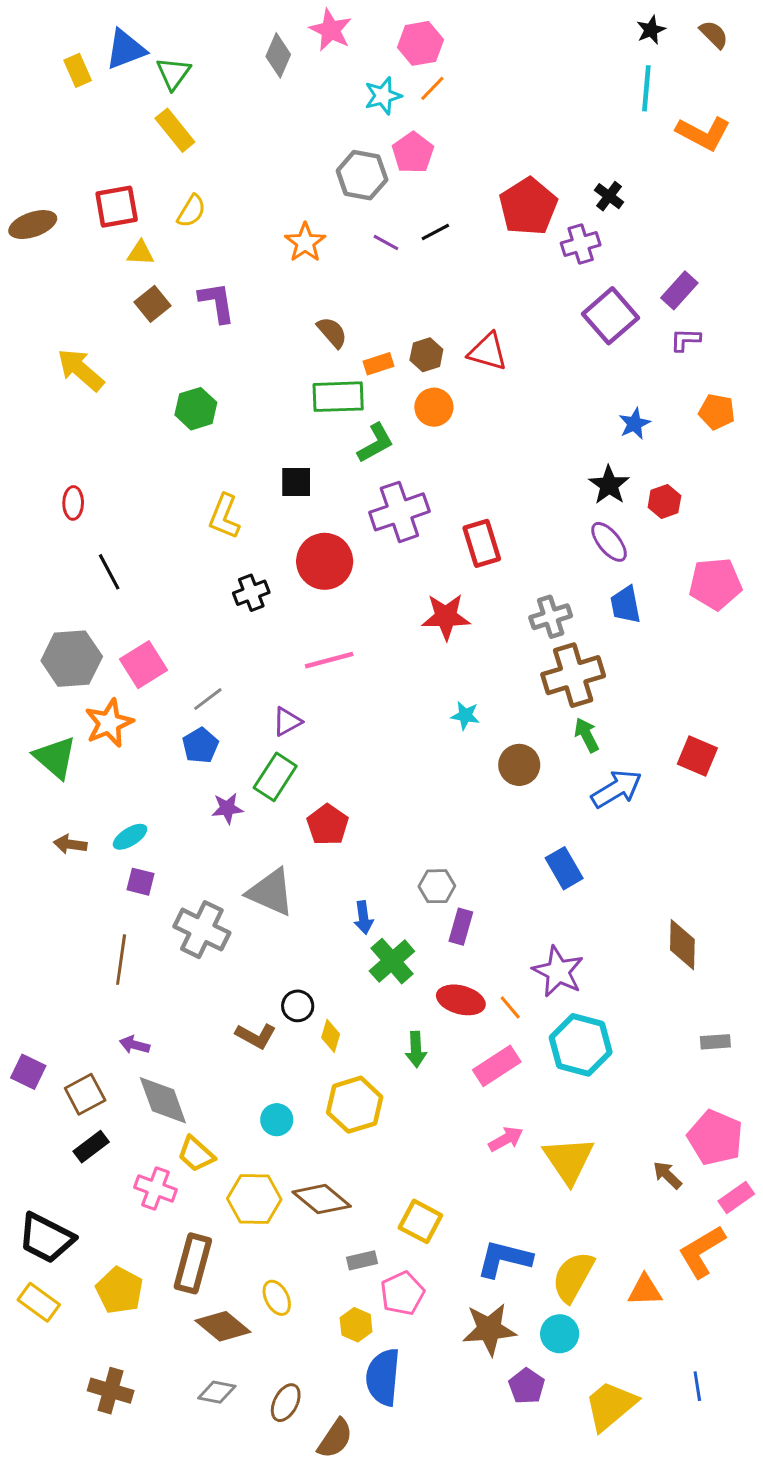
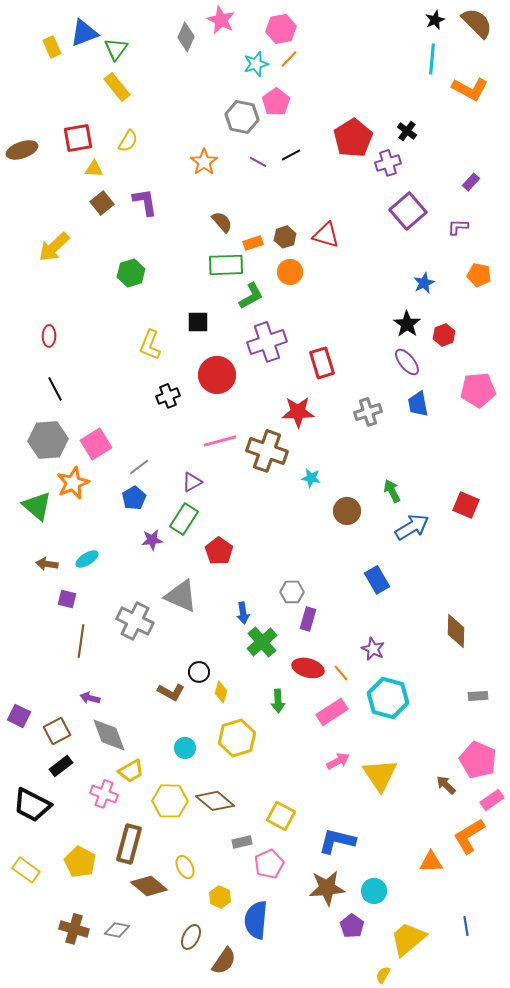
brown semicircle: (714, 34) -> (477, 23), size x1.6
purple rectangle: (679, 290) -> (471, 182), moved, size x0.7
yellow arrow: (81, 370) -> (54, 247), turned -84
black line: (109, 572) -> (55, 389), moved
brown cross: (573, 675) -> (267, 451), moved, turned 36
purple square: (140, 882) -> (67, 599), moved
purple star: (558, 971) -> (373, 649), size x0.7
yellow trapezoid: (196, 1154) -> (131, 771), turned -72
black trapezoid: (46, 1238) -> (32, 805), moved
yellow semicircle: (573, 1277) -> (383, 975), moved, size x0.5
yellow hexagon: (356, 1325) -> (220, 897), moved
gray diamond: (217, 1392) -> (117, 930), moved

